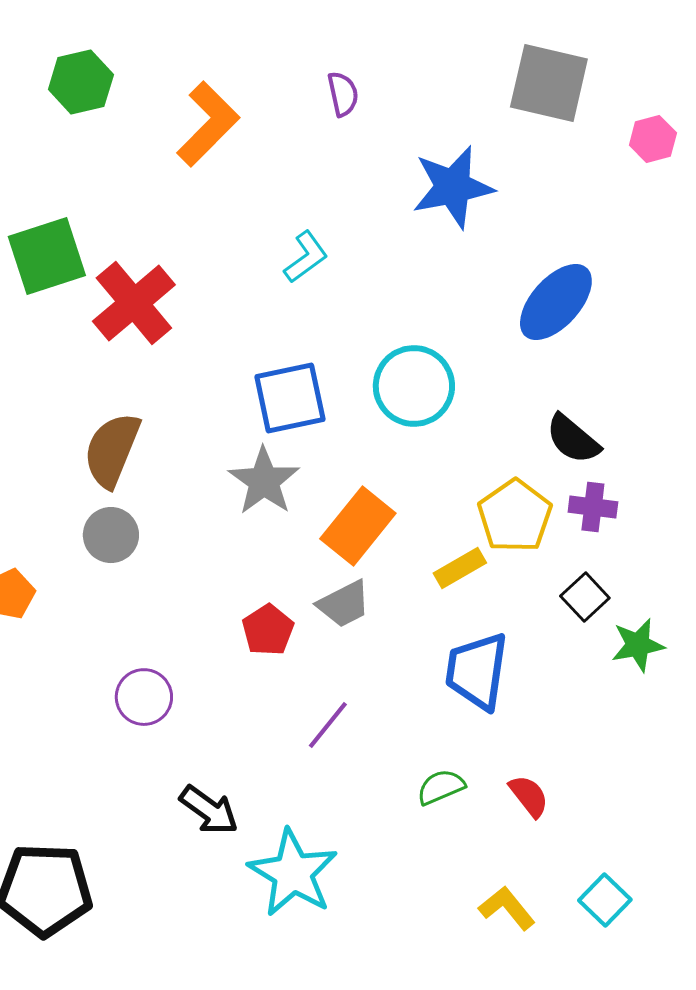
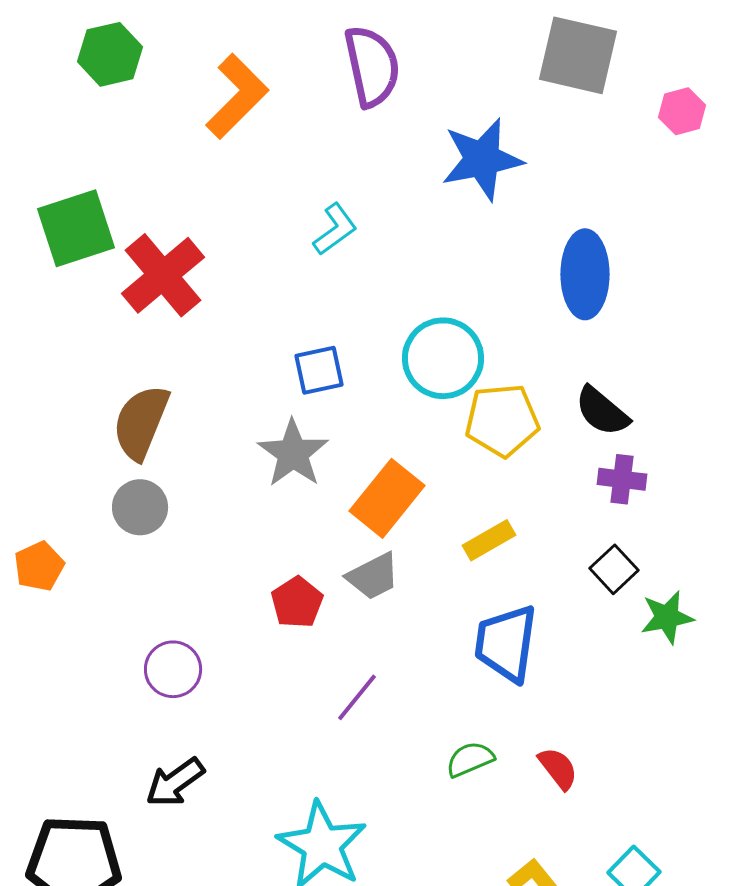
purple semicircle: (343, 94) -> (372, 66), size x1.8
blue ellipse: (556, 302) -> (585, 274), turned -42
blue square: (290, 398) -> (319, 370), size x0.7
yellow pentagon: (515, 516) -> (502, 420), moved, turned 30
black arrow: (209, 810) -> (175, 782), moved, turned 108

